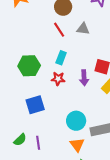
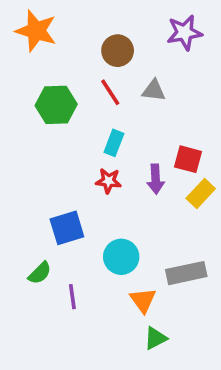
green hexagon: (29, 66) -> (56, 105), moved
cyan circle: (76, 121) -> (121, 257), moved
green semicircle: (20, 140) -> (40, 273), moved

